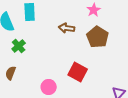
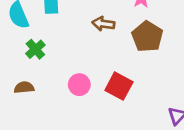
brown semicircle: (11, 73) -> (24, 87), turned 64
pink circle: (49, 87) -> (79, 85), moved

